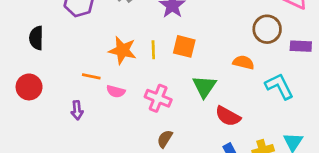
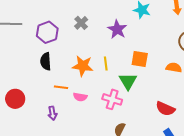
black semicircle: (36, 38) -> (46, 61), moved
orange square: (184, 46) -> (140, 59), moved
green triangle: (204, 87) -> (128, 81), moved

